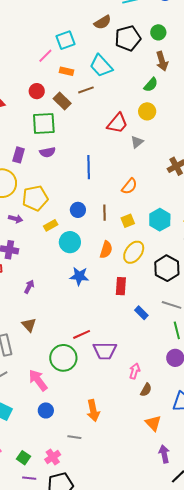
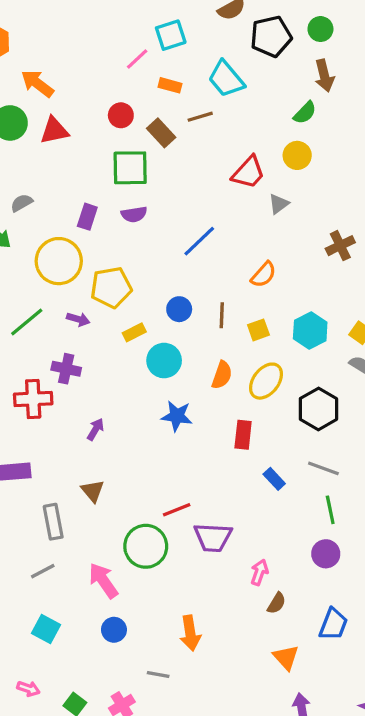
blue line: (89, 167) -> (199, 241), turned 45

